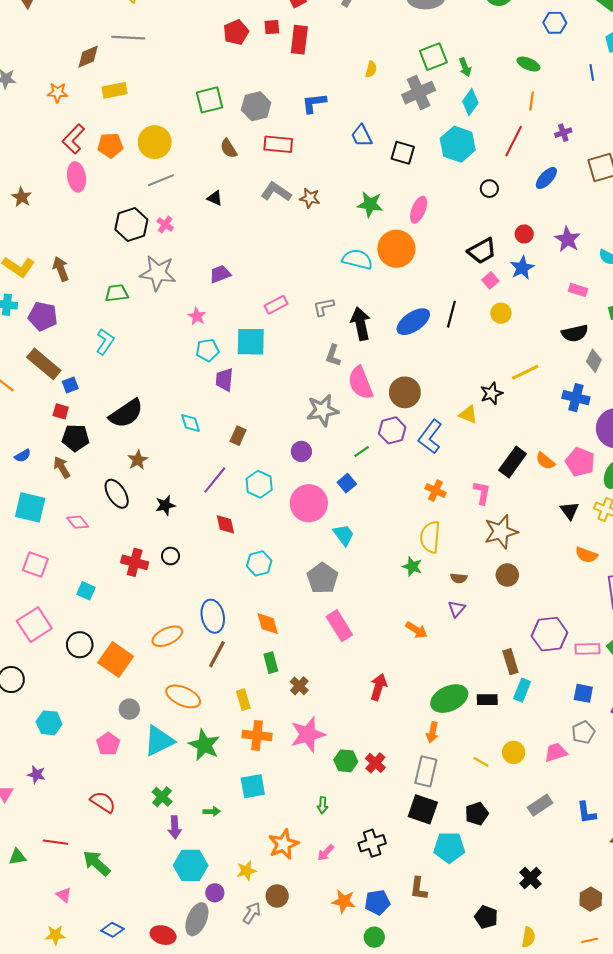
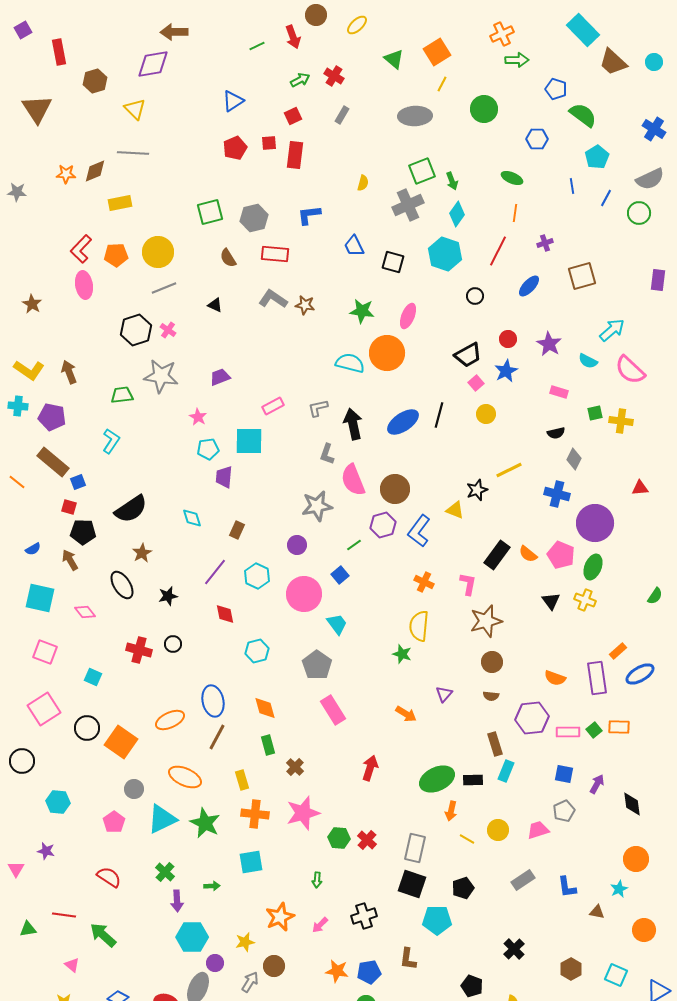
orange star: (58, 93) -> (66, 174), moved
black semicircle: (575, 333) -> (556, 433), size x0.7
orange semicircle: (586, 555) -> (555, 678), moved
brown semicircle: (459, 578) -> (491, 696), moved
orange arrow: (432, 732) -> (451, 811), moved

